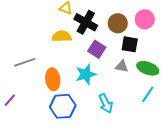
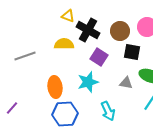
gray line: (25, 62) -> (25, 56), moved
gray triangle: (122, 66) -> (126, 83), moved

